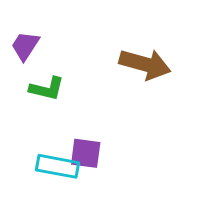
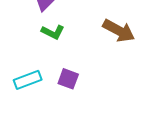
cyan rectangle: (57, 166) -> (28, 80), moved, turned -44

